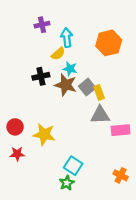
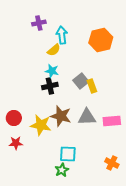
cyan star: (70, 69) -> (52, 71), moved
black cross: (41, 76) -> (50, 86), moved
brown star: (66, 85) -> (61, 116), moved
gray triangle: (100, 115) -> (87, 117), moved
cyan square: (73, 166) -> (68, 154), turned -30

